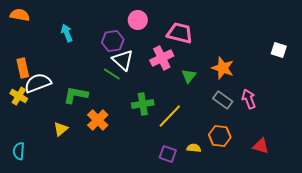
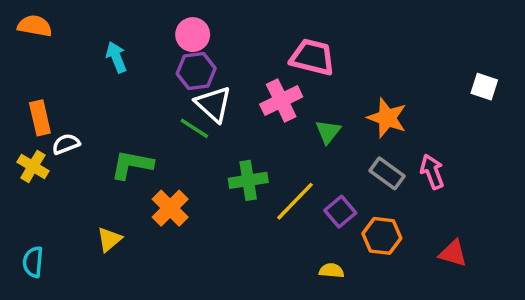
pink circle: (138, 20) -> (193, 35), moved
white semicircle: (38, 83) -> (66, 144), size x0.6
yellow triangle: (61, 129) -> (109, 239), moved
yellow semicircle: (194, 148) -> (332, 271), moved
purple square: (168, 154) -> (340, 212), moved, turned 30

